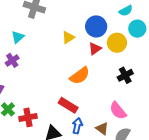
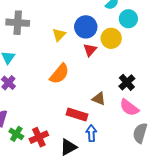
yellow triangle: (68, 37) -> (59, 35), moved
black cross: (125, 75) -> (127, 82), moved
orange semicircle: (80, 76) -> (59, 74), moved
brown triangle: (102, 128) -> (99, 99), moved

